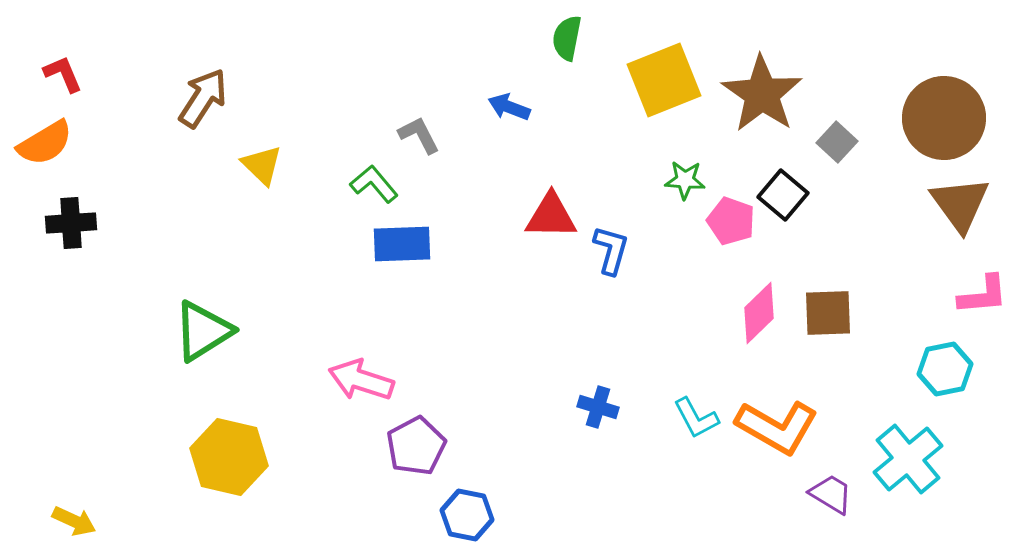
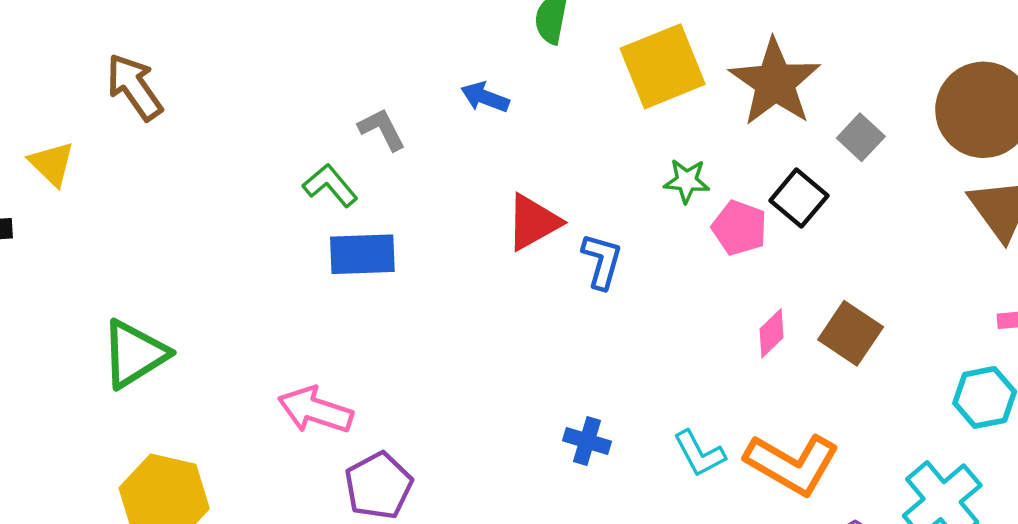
brown arrow: (203, 98) -> (134, 87), turned -68
yellow triangle: (262, 165) -> (52, 164), moved
red triangle: (551, 216) -> (533, 222), turned -30
pink diamond: (759, 313) -> (771, 333), size x0.7
brown square: (828, 313) -> (851, 333), turned 36

